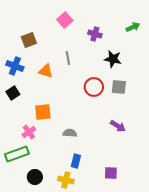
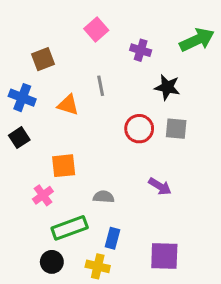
green arrow: (133, 27) -> (197, 40), size x1.6
purple arrow: (118, 126) -> (160, 186), moved
green rectangle: (17, 154) -> (70, 228), moved
purple square: (111, 173) -> (164, 256), size x1.5

